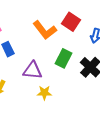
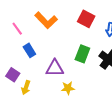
orange L-shape: (45, 30) -> (46, 20), moved

